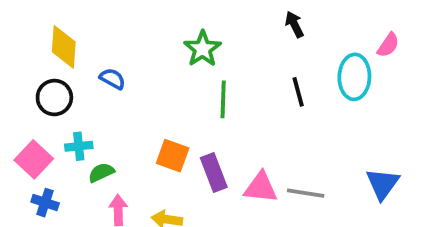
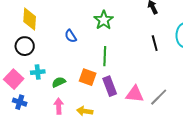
blue semicircle: (113, 79) -> (71, 36), moved, turned -152
green line: (223, 99) -> (105, 56), moved
green semicircle: (101, 173) -> (59, 82), moved
gray line: (306, 193) -> (159, 97), turned -54

